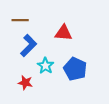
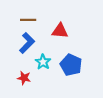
brown line: (20, 20) -> (28, 20), moved

